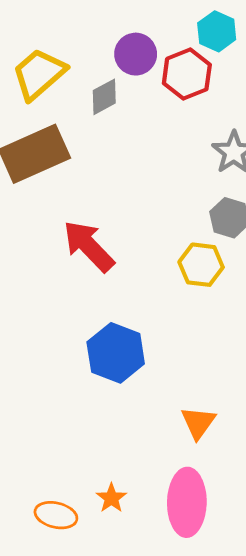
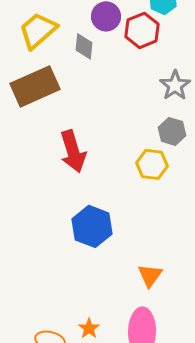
gray diamond: (104, 97) -> (84, 46), turned -56
red arrow: (89, 246) -> (73, 151), turned -153

